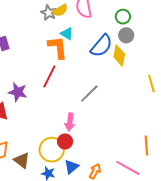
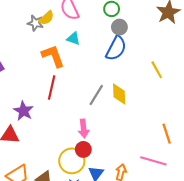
cyan triangle: (67, 34) -> (73, 38), moved
blue semicircle: (101, 46) -> (116, 48), moved
yellow diamond: (119, 55) -> (119, 94), moved
purple star: (18, 92) -> (23, 111), turned 30

